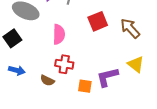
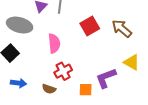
red cross: (64, 64) -> (63, 71), turned -30

